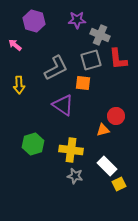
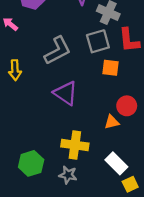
orange square: (83, 83) -> (111, 68), moved
green hexagon: (33, 144) -> (31, 163), moved
gray star: (75, 176) -> (68, 175), moved

